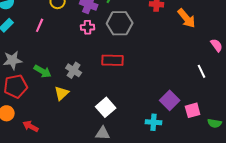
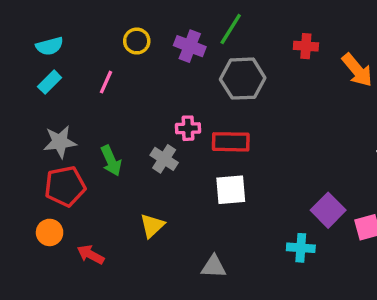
pink cross: (88, 27) -> (188, 128), moved
green arrow: (43, 71) -> (111, 161), turned 36
yellow triangle: (62, 93) -> (152, 226), moved
white square: (106, 107) -> (231, 190), moved, turned 36

